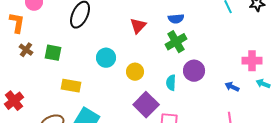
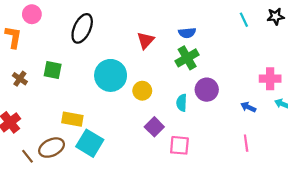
brown cross: (26, 50) -> (20, 79), moved
cyan circle: (106, 58) -> (111, 75), size x1.5
yellow rectangle: (71, 86) -> (72, 119), moved
purple square: (146, 105) -> (154, 127), size x0.7

